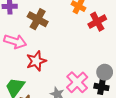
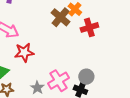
brown cross: (38, 19) -> (61, 17), moved

